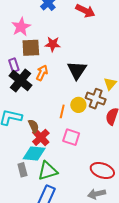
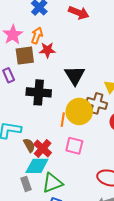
orange arrow: (42, 73) -> (37, 36), moved
black cross: (21, 80) -> (39, 92), moved, turned -30
yellow circle: (78, 105) -> (79, 111), size x1.6
brown semicircle: (33, 126) -> (29, 145), moved

